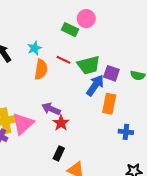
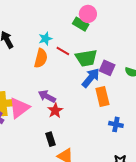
green rectangle: (70, 30) -> (81, 24), moved
cyan star: (34, 48) -> (45, 39), moved
orange rectangle: (109, 104) -> (102, 96), turned -30
black rectangle: (59, 153) -> (50, 139), turned -48

